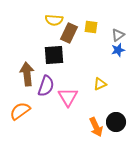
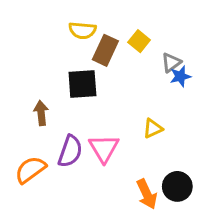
yellow square: (91, 27) -> (139, 41), turned 32
gray triangle: (118, 35) -> (171, 63), moved
brown arrow: (27, 74) -> (41, 113), size x0.7
purple semicircle: (46, 86) -> (70, 151), moved

